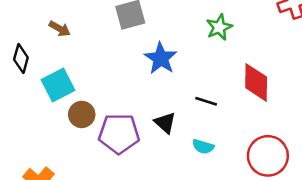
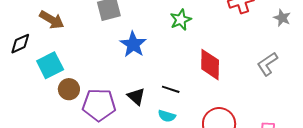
brown arrow: (60, 29) -> (52, 20), size x1.4
black diamond: (21, 59) -> (20, 44), turned 50
black line: (206, 101) -> (171, 89), moved

